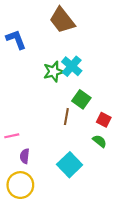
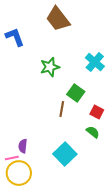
cyan cross: (72, 66) -> (95, 62), moved
pink line: (12, 136) -> (12, 158), moved

